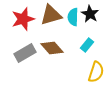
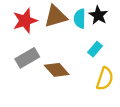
brown diamond: (52, 48) -> (57, 70), moved

